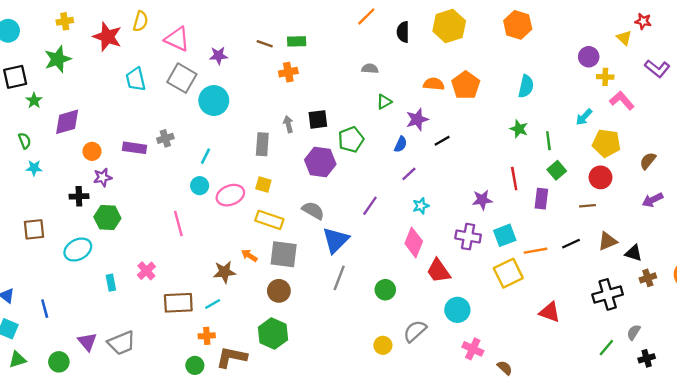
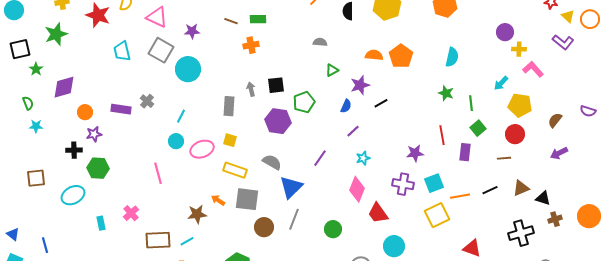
yellow triangle: (624, 38) -> (568, 16), moved
gray cross: (165, 138) -> (147, 101), turned -32
brown circle: (279, 291) -> (264, 227), moved

